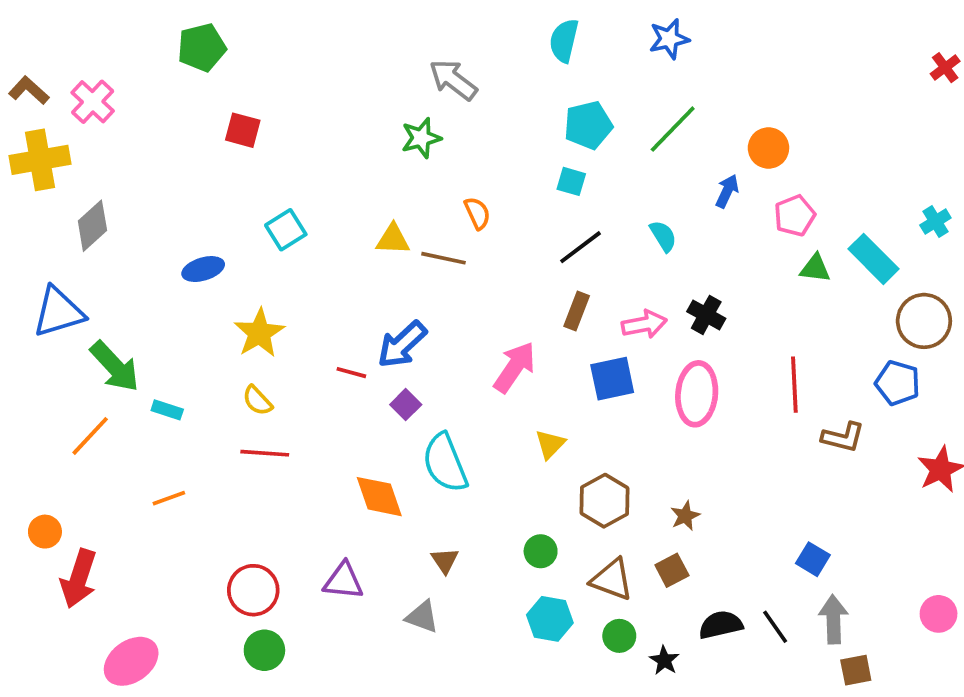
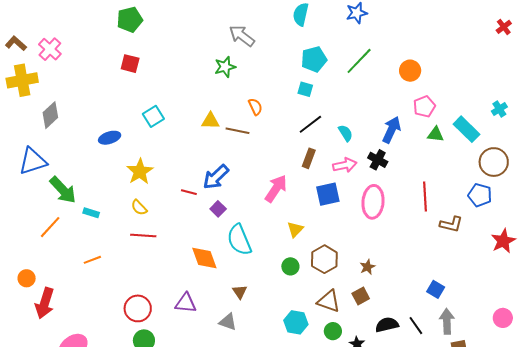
green pentagon: (202, 47) -> (130, 20), moved
blue arrow: (727, 191) -> (391, 130), moved, size x1.5
cyan semicircle: (663, 236) -> (346, 133), moved
green circle: (541, 551) -> (290, 266), moved

